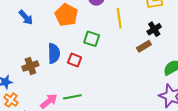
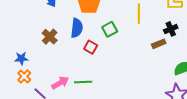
green square: (92, 39) -> (110, 29), turned 35
blue semicircle: (54, 53) -> (77, 28), moved
brown cross: (30, 66) -> (50, 37), moved, turned -35

